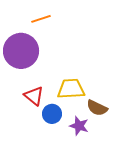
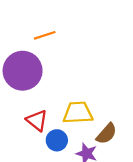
brown semicircle: (97, 108) -> (107, 134), turned -75

